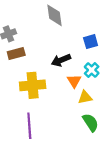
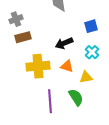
orange triangle: (74, 81) -> (67, 66), moved, turned -40
green semicircle: (91, 122) -> (76, 97), moved
purple line: (29, 126) -> (50, 101), moved

